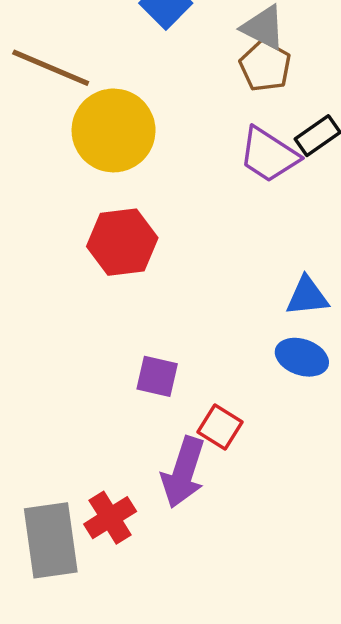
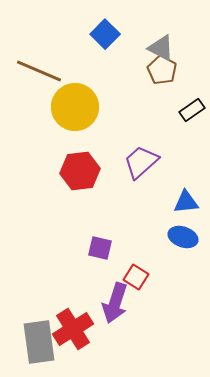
purple trapezoid: (269, 155) -> (141, 162), moved, turned 105
red cross: (110, 518) -> (73, 329), size x1.4

